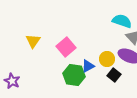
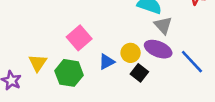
yellow triangle: (33, 41) -> (38, 63), moved
green hexagon: (74, 75) -> (69, 73), moved

